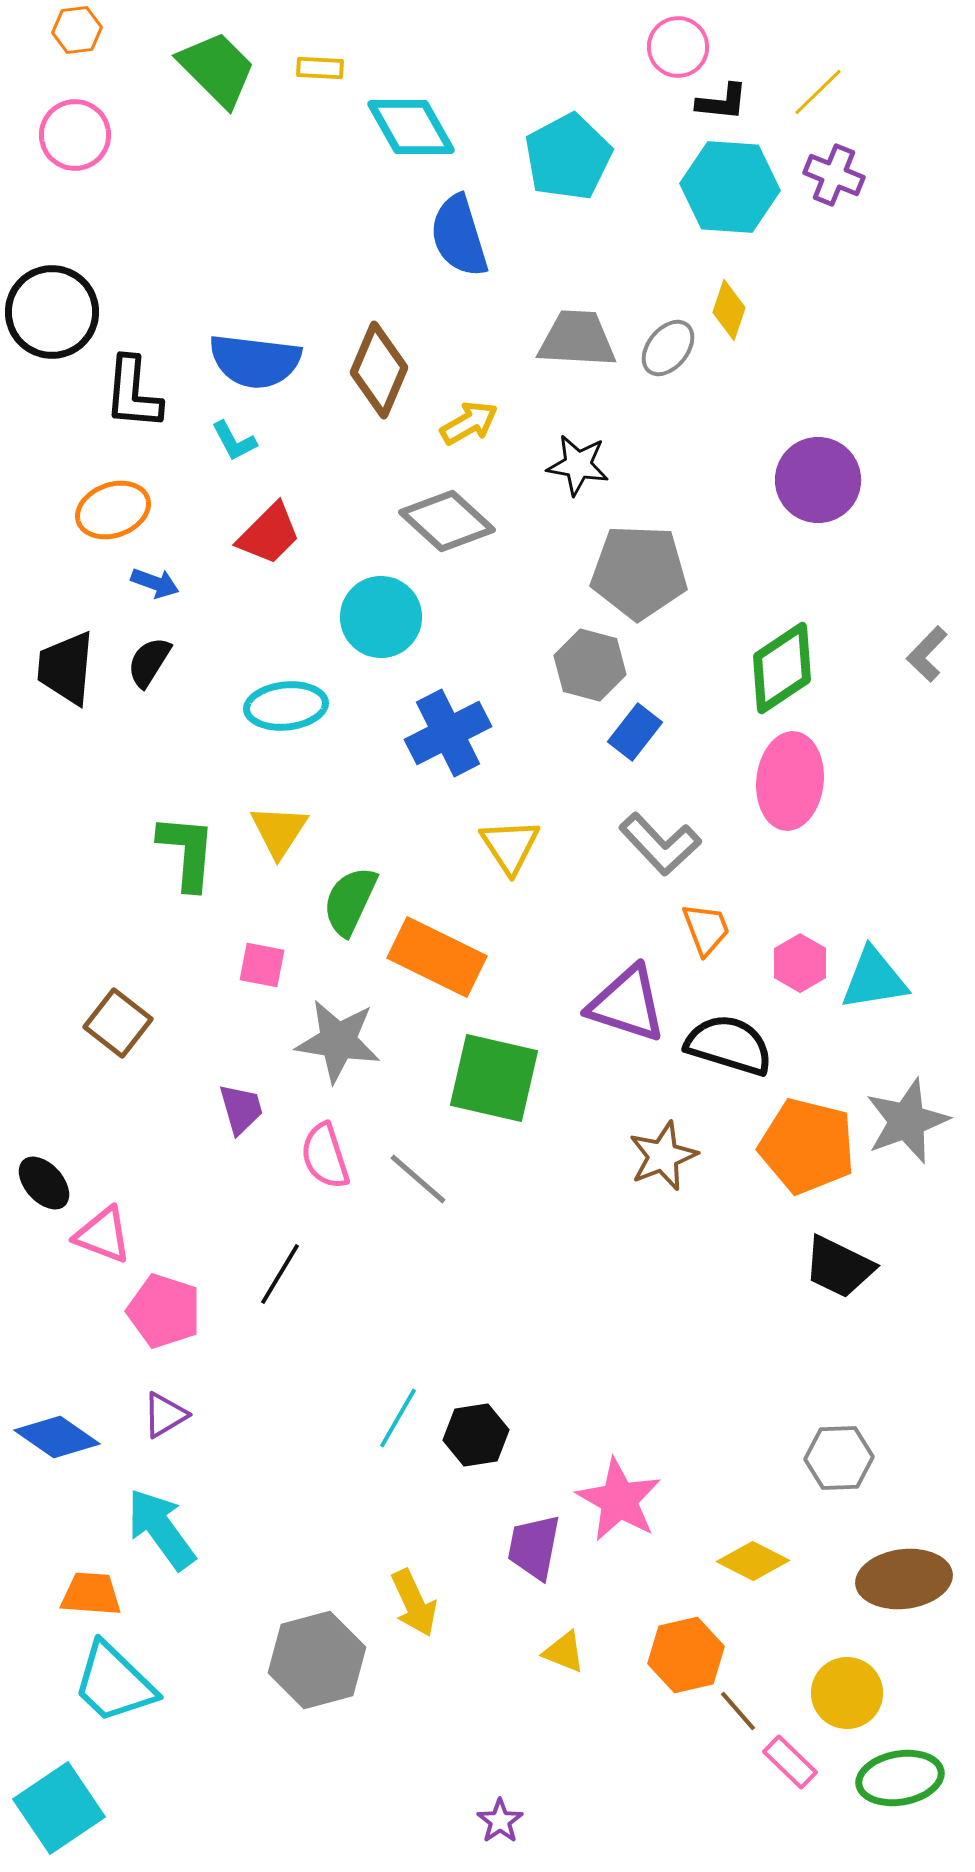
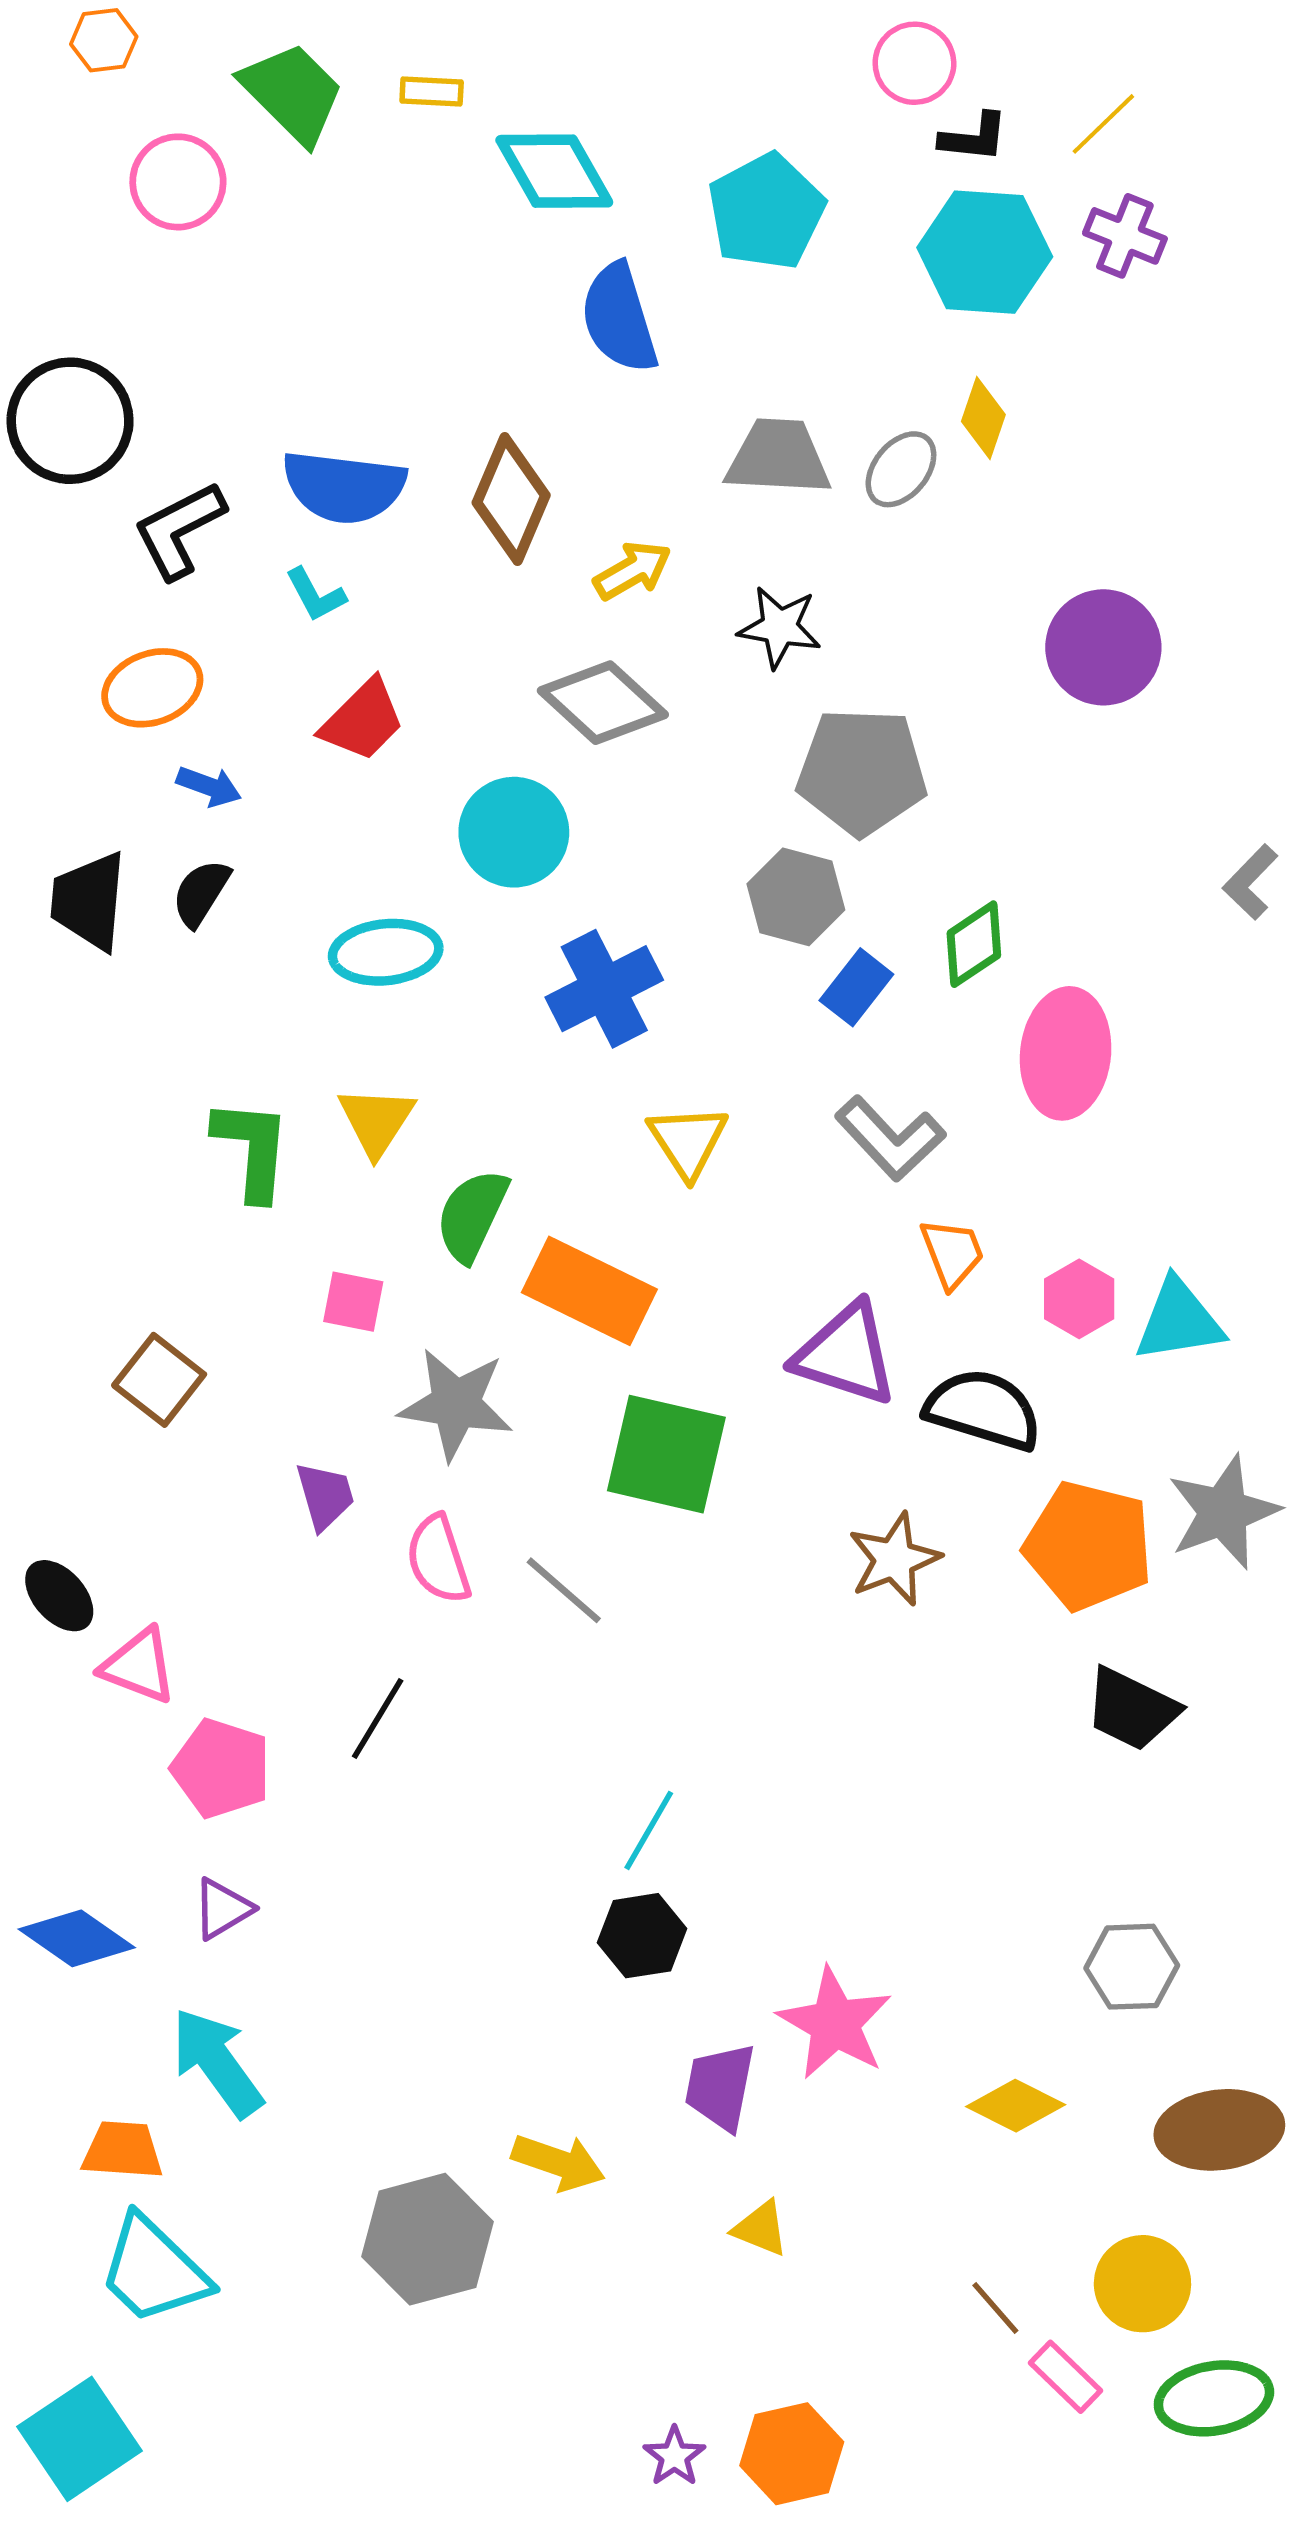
pink circle: (75, 135) -> (178, 182), moved
black L-shape: (133, 393) -> (179, 530), turned 58
green diamond: (782, 668) -> (974, 944), moved, size x0.7
cyan line: (398, 1418) -> (649, 1830), moved
yellow arrow: (414, 1603) -> (558, 2162), turned -46
orange hexagon: (686, 1655) -> (792, 2454), moved

